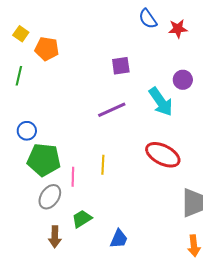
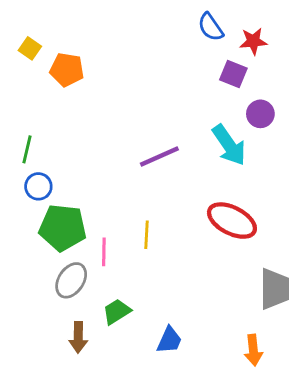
purple square: (121, 66) -> (233, 74), moved, turned 30
green line: (19, 76) -> (27, 149), moved
orange arrow: (194, 246) -> (253, 350), moved

